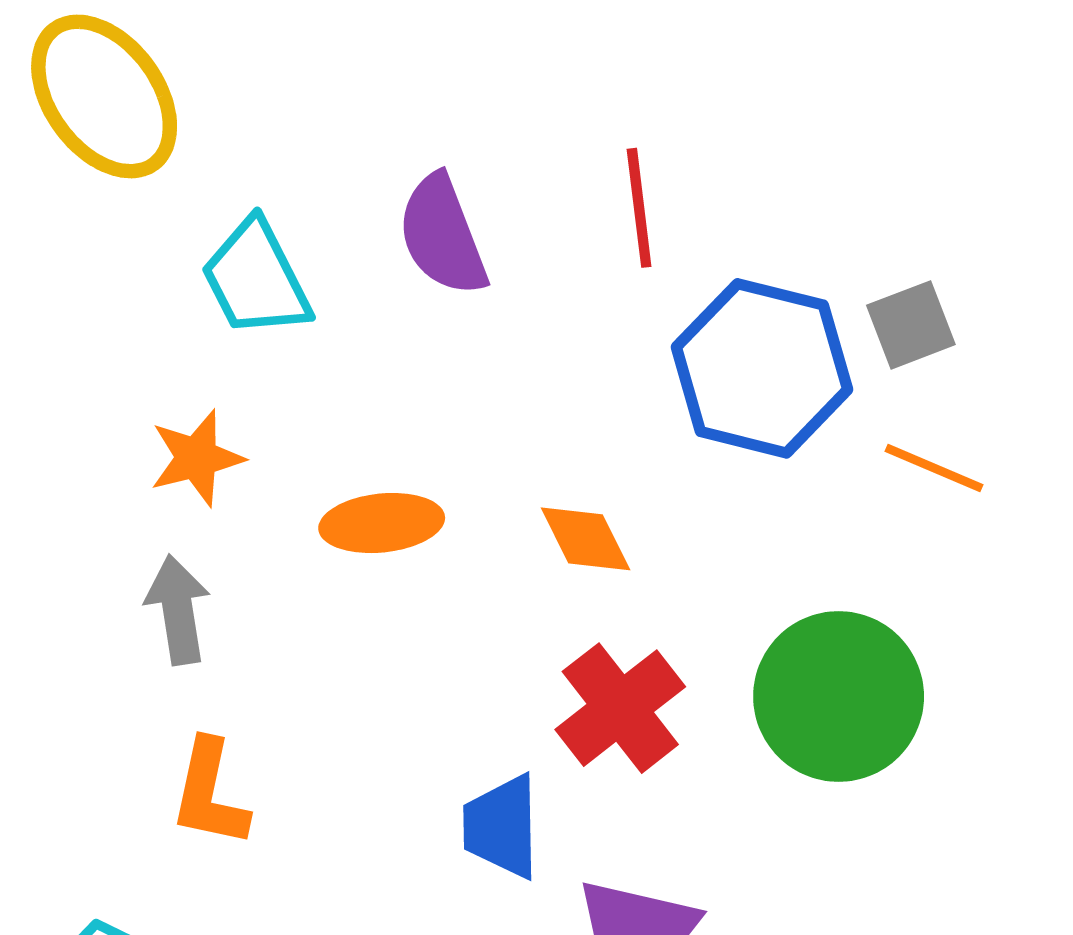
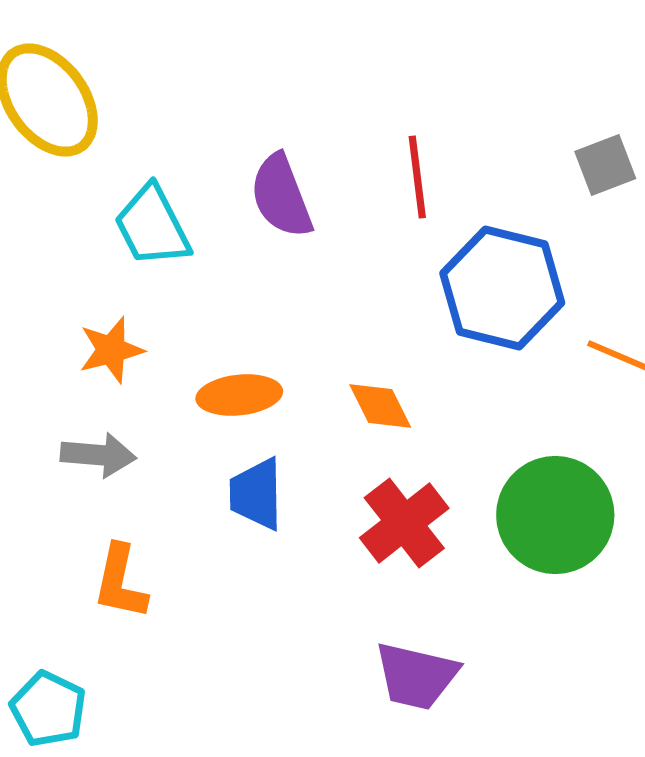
gray square: (911, 325) -> (605, 165), moved
gray arrow: (178, 610) -> (98, 455), turned 104
blue trapezoid: (502, 827) -> (256, 494), moved

